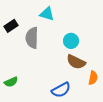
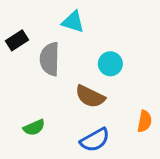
brown semicircle: (76, 62) -> (90, 96), moved
green semicircle: (11, 82) -> (34, 128), moved

